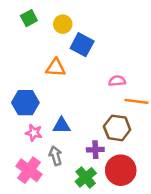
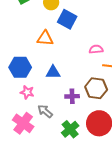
blue triangle: (62, 126) -> (53, 72), moved
purple cross: (95, 150) -> (72, 96), moved
gray arrow: (56, 156) -> (45, 111), turned -35

